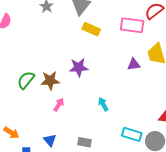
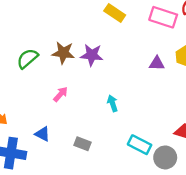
brown star: (50, 81) -> (63, 53), moved
blue triangle: (50, 140) -> (42, 134), turned -32

